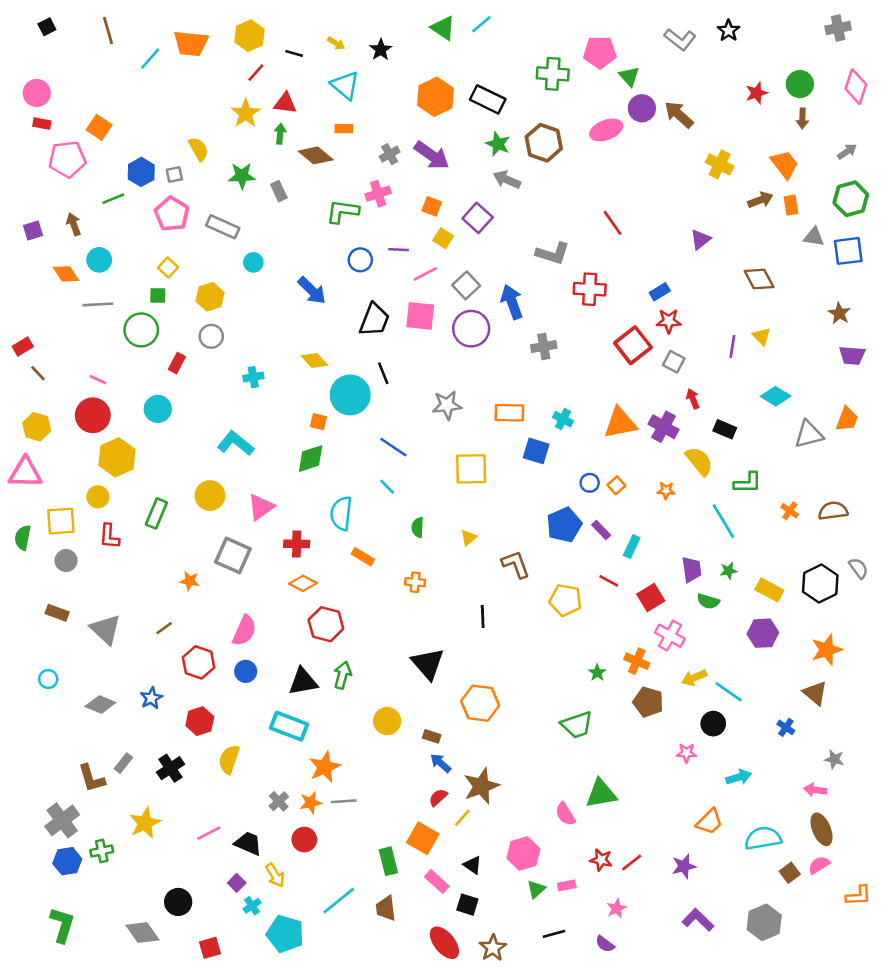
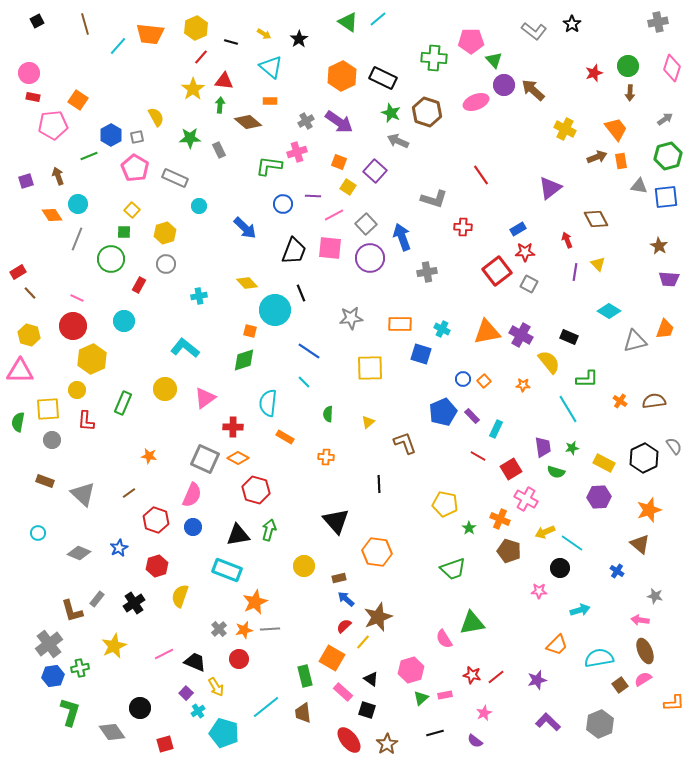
purple triangle: (700, 239) -> (550, 188), size x1.4
red cross: (590, 289) -> (463, 227), size x0.7
gray line: (98, 304) -> (77, 239), turned -65
red arrow: (693, 399) -> (567, 240), moved
gray square: (233, 555) -> (205, 459), moved
yellow pentagon: (565, 600) -> (445, 504), moved
brown rectangle: (432, 736) -> (339, 578), turned -32
green L-shape: (62, 925) -> (70, 712), moved

